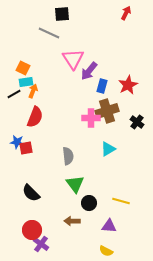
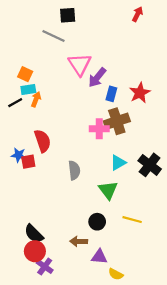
red semicircle: (35, 117) -> (43, 141), moved, turned -40
black cross: (137, 122) -> (150, 165), moved, size x1.5
green triangle: (75, 184) -> (108, 190), moved
black semicircle: (31, 193) -> (34, 234), moved
purple triangle: (109, 226) -> (99, 257), moved

